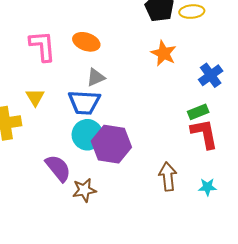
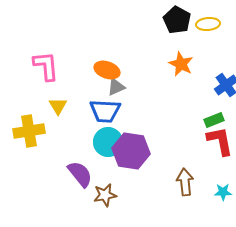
orange ellipse: (86, 42) -> (107, 70), moved
pink L-shape: (42, 46) -> (46, 66), moved

